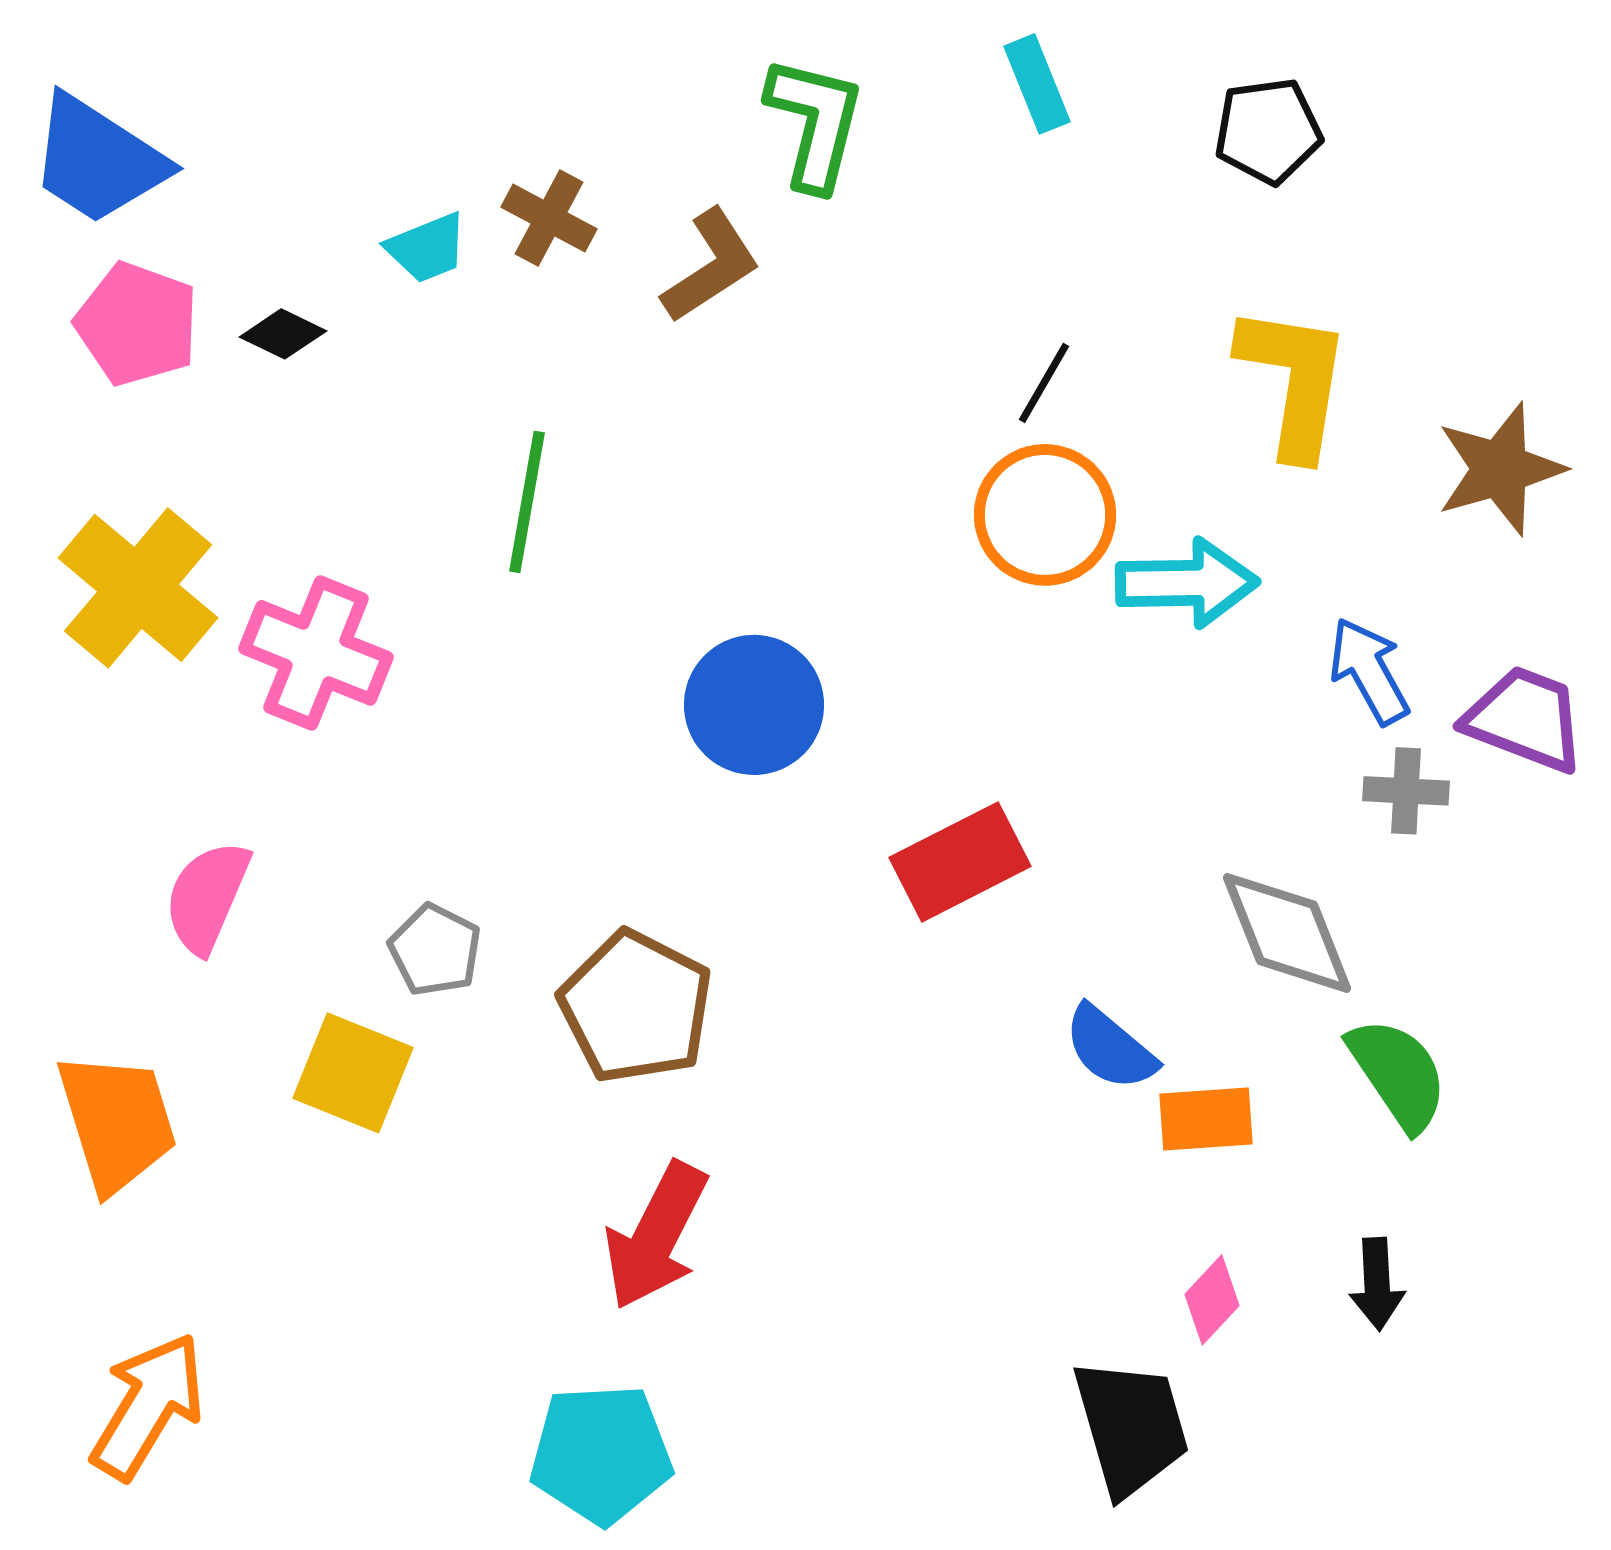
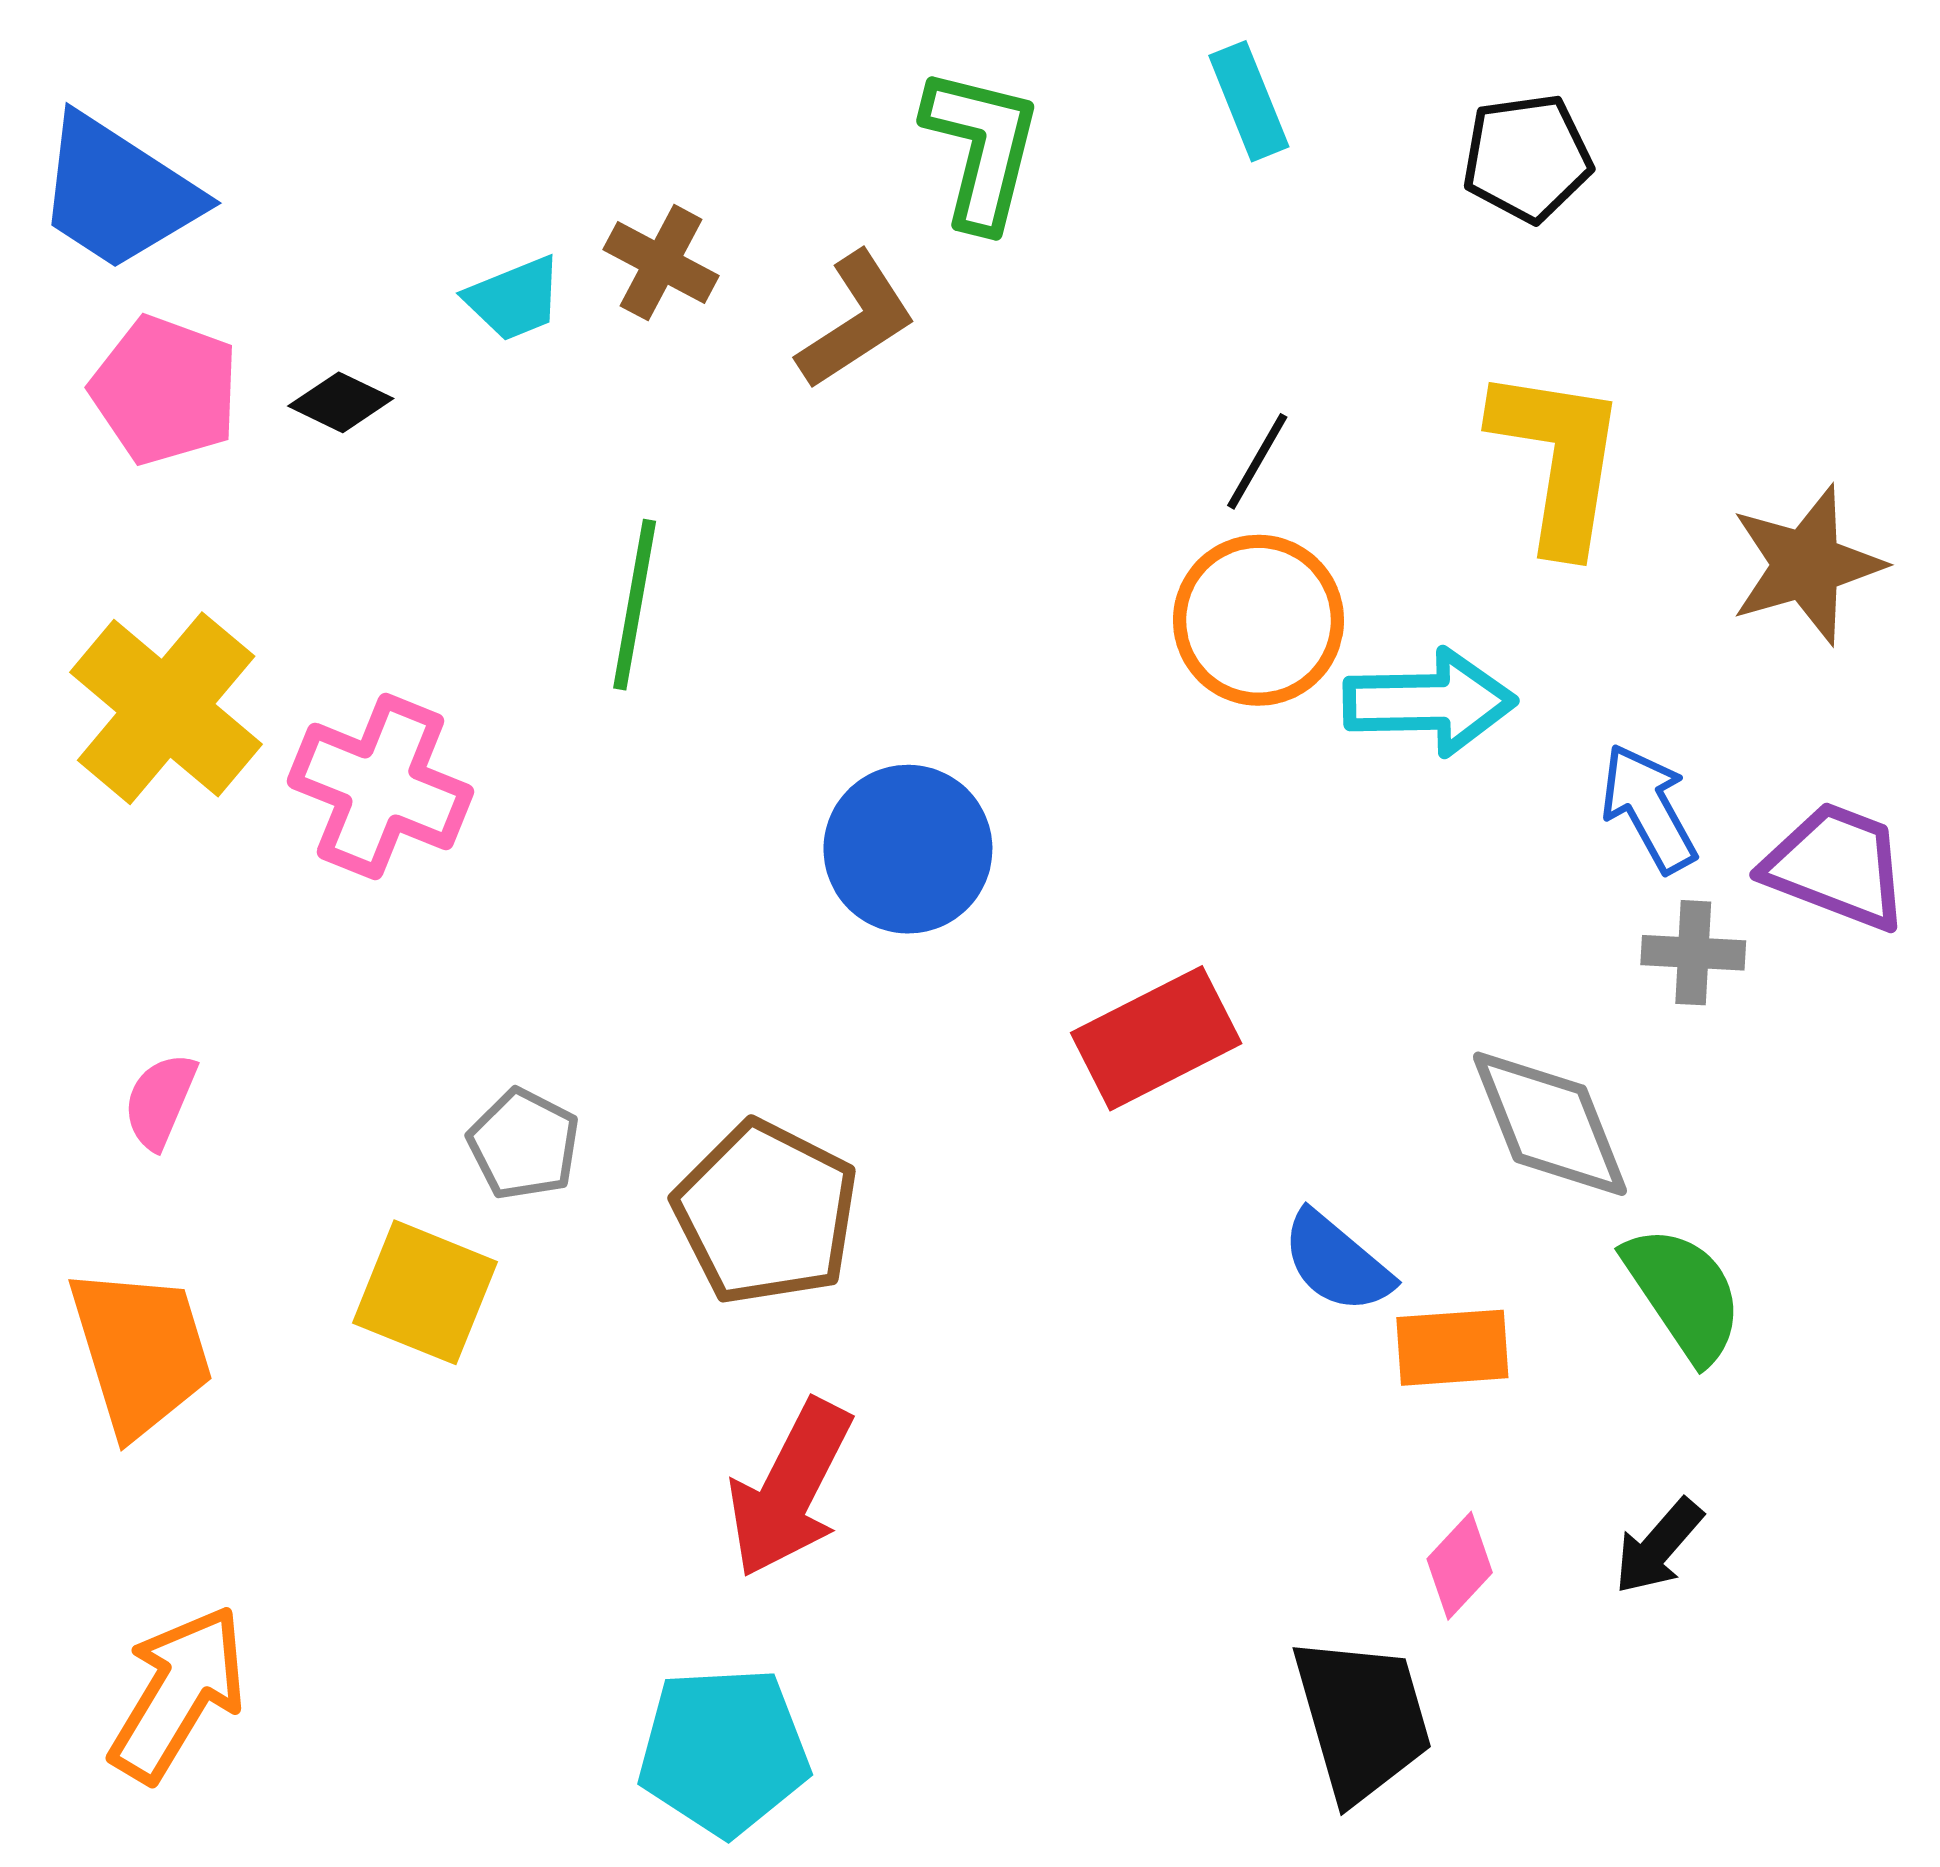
pink semicircle: (207, 897) -> (160, 1101), moved, size x0.7
black arrow: (1377, 1284) -> (1658, 1546), turned 44

